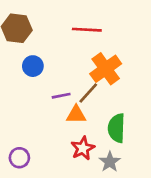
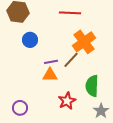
orange triangle: (76, 115) -> (50, 75), moved
gray star: (110, 162) -> (101, 111), moved

